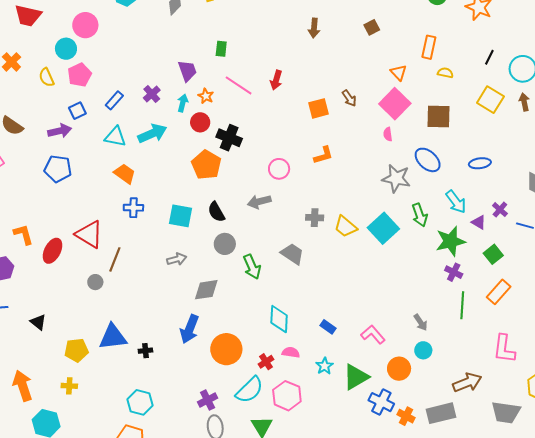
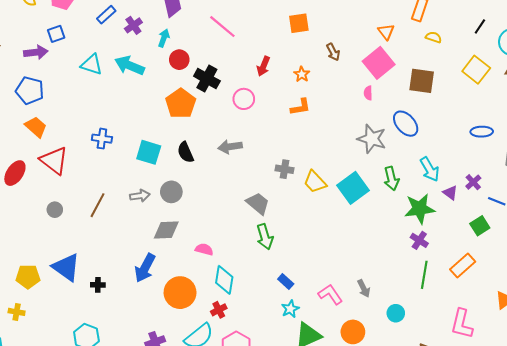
red arrow: (276, 80) -> (263, 66), moved
orange star: (206, 96) -> (302, 74), moved
blue rectangle: (114, 100) -> (106, 15), moved
orange square: (318, 108) -> (299, 23), moved
cyan arrow: (152, 133) -> (130, 65), turned -140
blue ellipse: (480, 163) -> (482, 132), moved
pink circle: (279, 169) -> (244, 99), moved
orange trapezoid: (125, 174) -> (36, 127), moved
gray circle: (225, 244) -> (171, 192), moved
green square: (493, 254) -> (480, 226), moved
brown line: (115, 259) -> (97, 205), moved
green arrow: (252, 267) -> (265, 237), moved
cyan diamond: (279, 319) -> (224, 280), moved
gray arrow: (421, 322) -> (364, 288), moved
blue triangle: (113, 337) -> (66, 267), turned 36
cyan circle: (423, 350) -> (396, 313), moved
pink semicircle: (291, 352) -> (204, 249), moved
cyan star: (325, 366) -> (290, 309), moved

